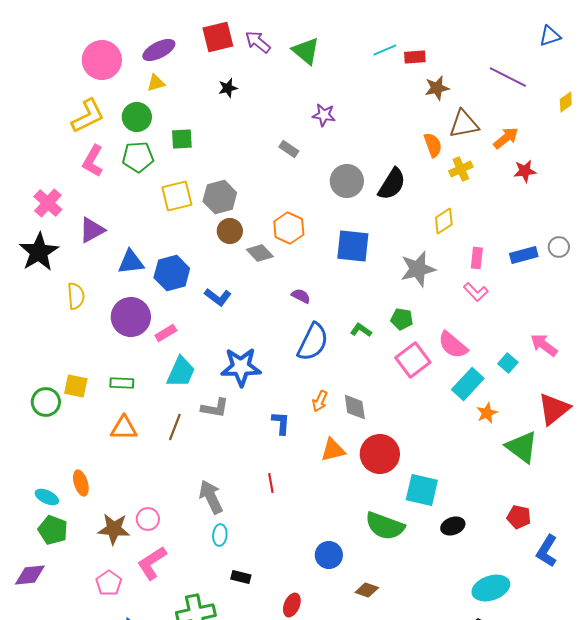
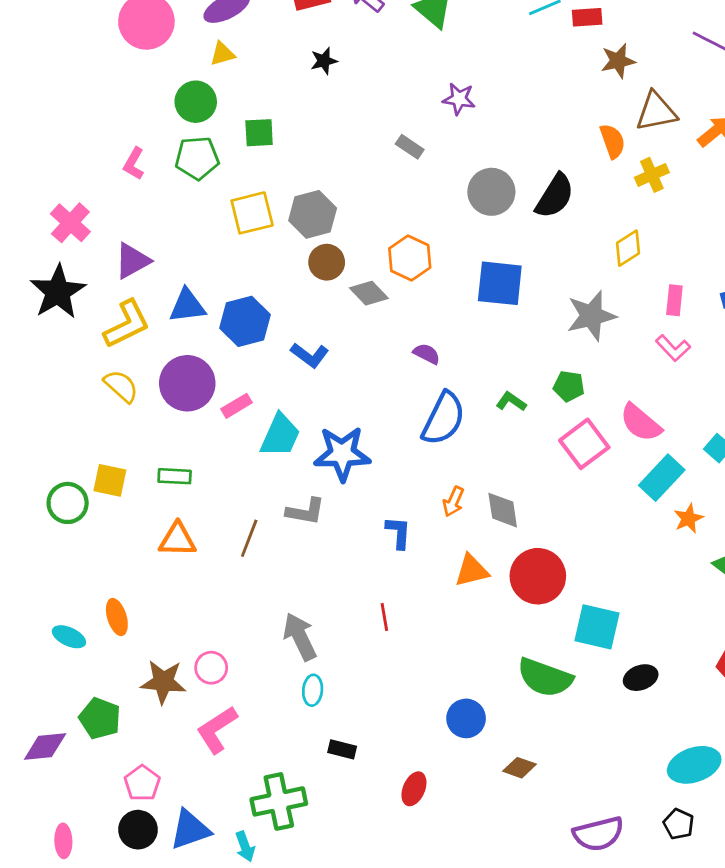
yellow L-shape: (88, 116) -> (127, 324), moved
pink L-shape: (93, 161) -> (134, 164), size x0.7
yellow semicircle: (76, 296) -> (121, 386), moved, turned -44
cyan trapezoid: (181, 372) -> (280, 435), moved
green pentagon: (53, 530) -> (100, 718), moved
pink pentagon: (109, 583) -> (142, 783), moved

